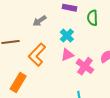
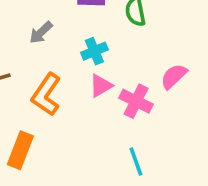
cyan cross: (67, 36) -> (94, 51), turned 32

